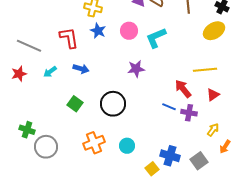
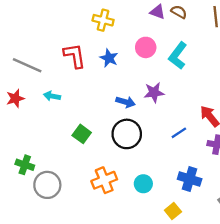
blue star: (98, 31) -> (109, 58), moved
cyan L-shape: (156, 38) -> (178, 56), turned -30
blue arrow: (81, 69) -> (126, 102), moved
cyan arrow: (50, 72) -> (52, 96), turned 48
blue line: (169, 107) -> (179, 133), moved, turned -56
blue cross: (170, 156) -> (190, 179), moved

